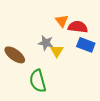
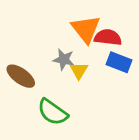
orange triangle: (62, 21) -> (86, 29), size x1.6
green semicircle: (38, 81) -> (53, 112), turned -40

